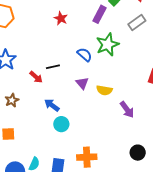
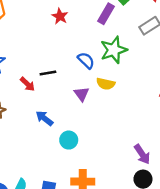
yellow semicircle: (104, 90) -> (106, 84), moved
purple arrow: (127, 110) -> (142, 154), moved
cyan circle: (61, 124) -> (69, 140), moved

